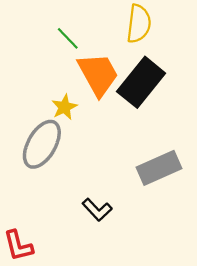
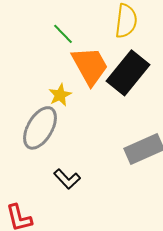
black L-shape: (97, 210) -> (67, 179), moved

